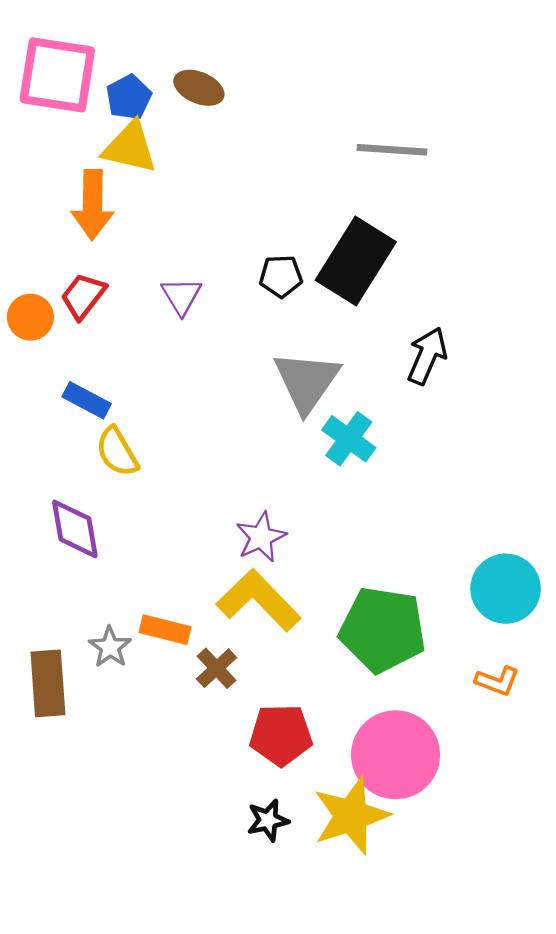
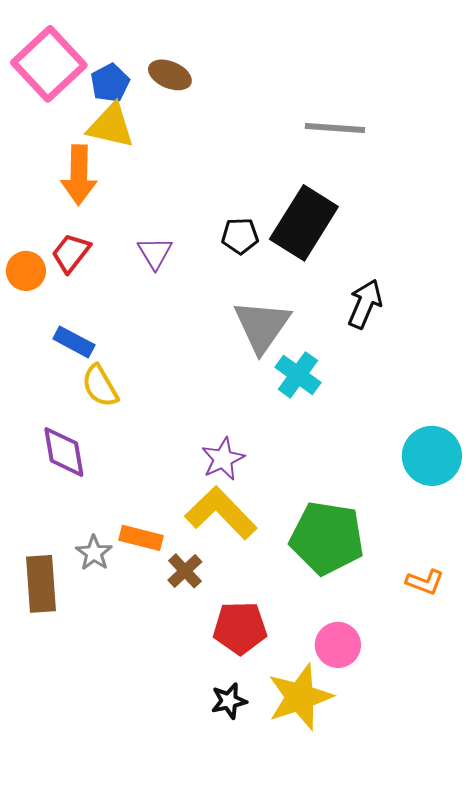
pink square: (57, 75) -> (49, 64), turned 38
cyan circle: (506, 589) -> (432, 456), moved
pink circle: (396, 755) -> (338, 645), size x0.6

